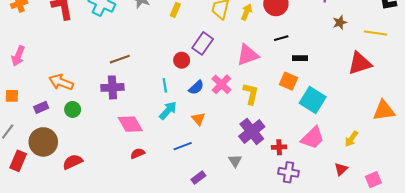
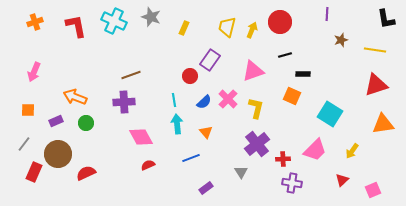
red triangle: (360, 63) -> (376, 85), moved
cyan square: (313, 100) -> (330, 114), moved
cyan arrow: (168, 111) -> (177, 124), turned -48

